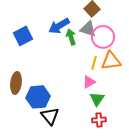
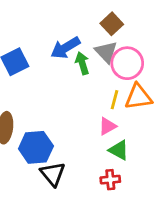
gray triangle: (88, 29) -> (106, 52), turned 30
green triangle: (97, 99) -> (119, 150), turned -35
red cross: (99, 120) -> (110, 180), moved

